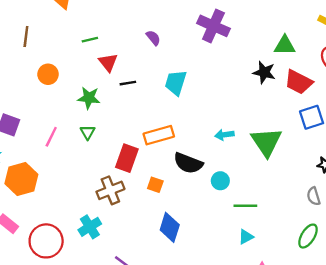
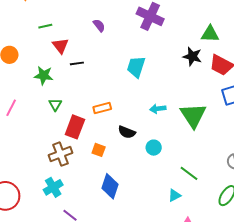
cyan trapezoid: (176, 83) -> (136, 67), moved
green triangle: (88, 132) -> (55, 105), moved
orange rectangle: (159, 135) -> (102, 108), size x0.7
black semicircle: (188, 163) -> (127, 132), size x0.7
green line: (245, 206) -> (189, 173), moved, turned 36
cyan cross: (90, 227) -> (53, 187), moved

